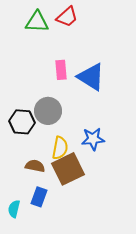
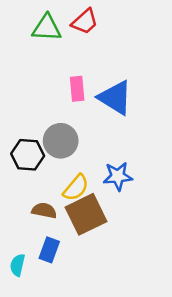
yellow semicircle: (60, 148) -> (76, 188), turned 30

